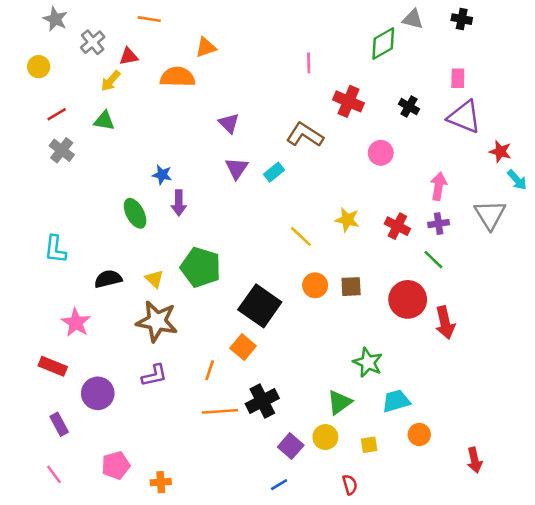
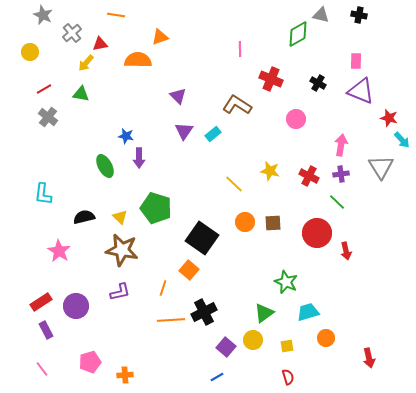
red arrow: (445, 323) -> (346, 251), size x0.7
red rectangle: (53, 366) -> (41, 302), moved, turned -55
red semicircle: (350, 485) -> (288, 377), moved

